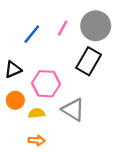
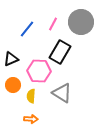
black rectangle: (89, 61) -> (60, 52), moved
yellow semicircle: (37, 113) -> (31, 96), turned -80

